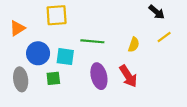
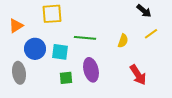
red arrow: (128, 76) -> (138, 75), moved
green square: (53, 78) -> (66, 78), moved

